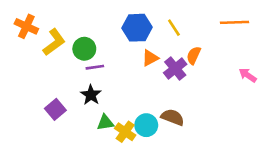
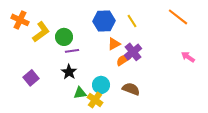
orange line: (234, 22) -> (178, 17), turned 40
orange semicircle: (194, 55) -> (123, 60), moved, turned 32
purple square: (55, 109) -> (31, 78), moved
cyan circle: (146, 125) -> (101, 85), moved

